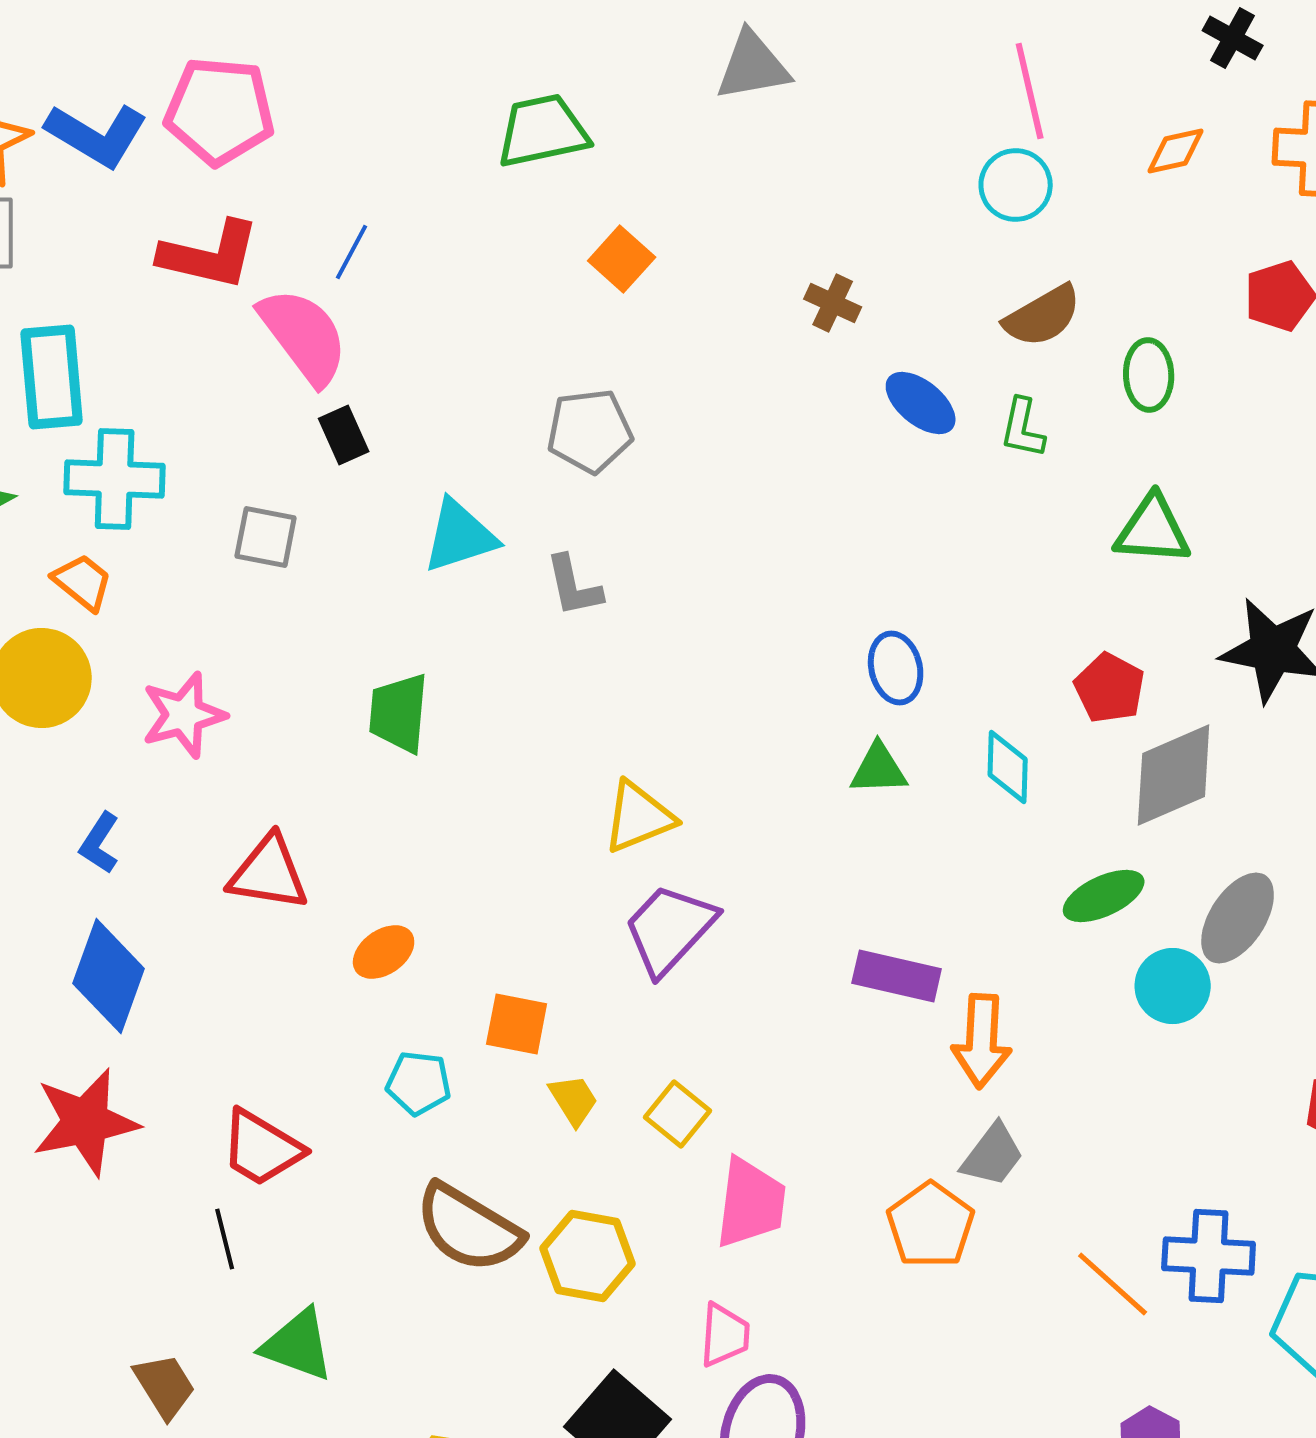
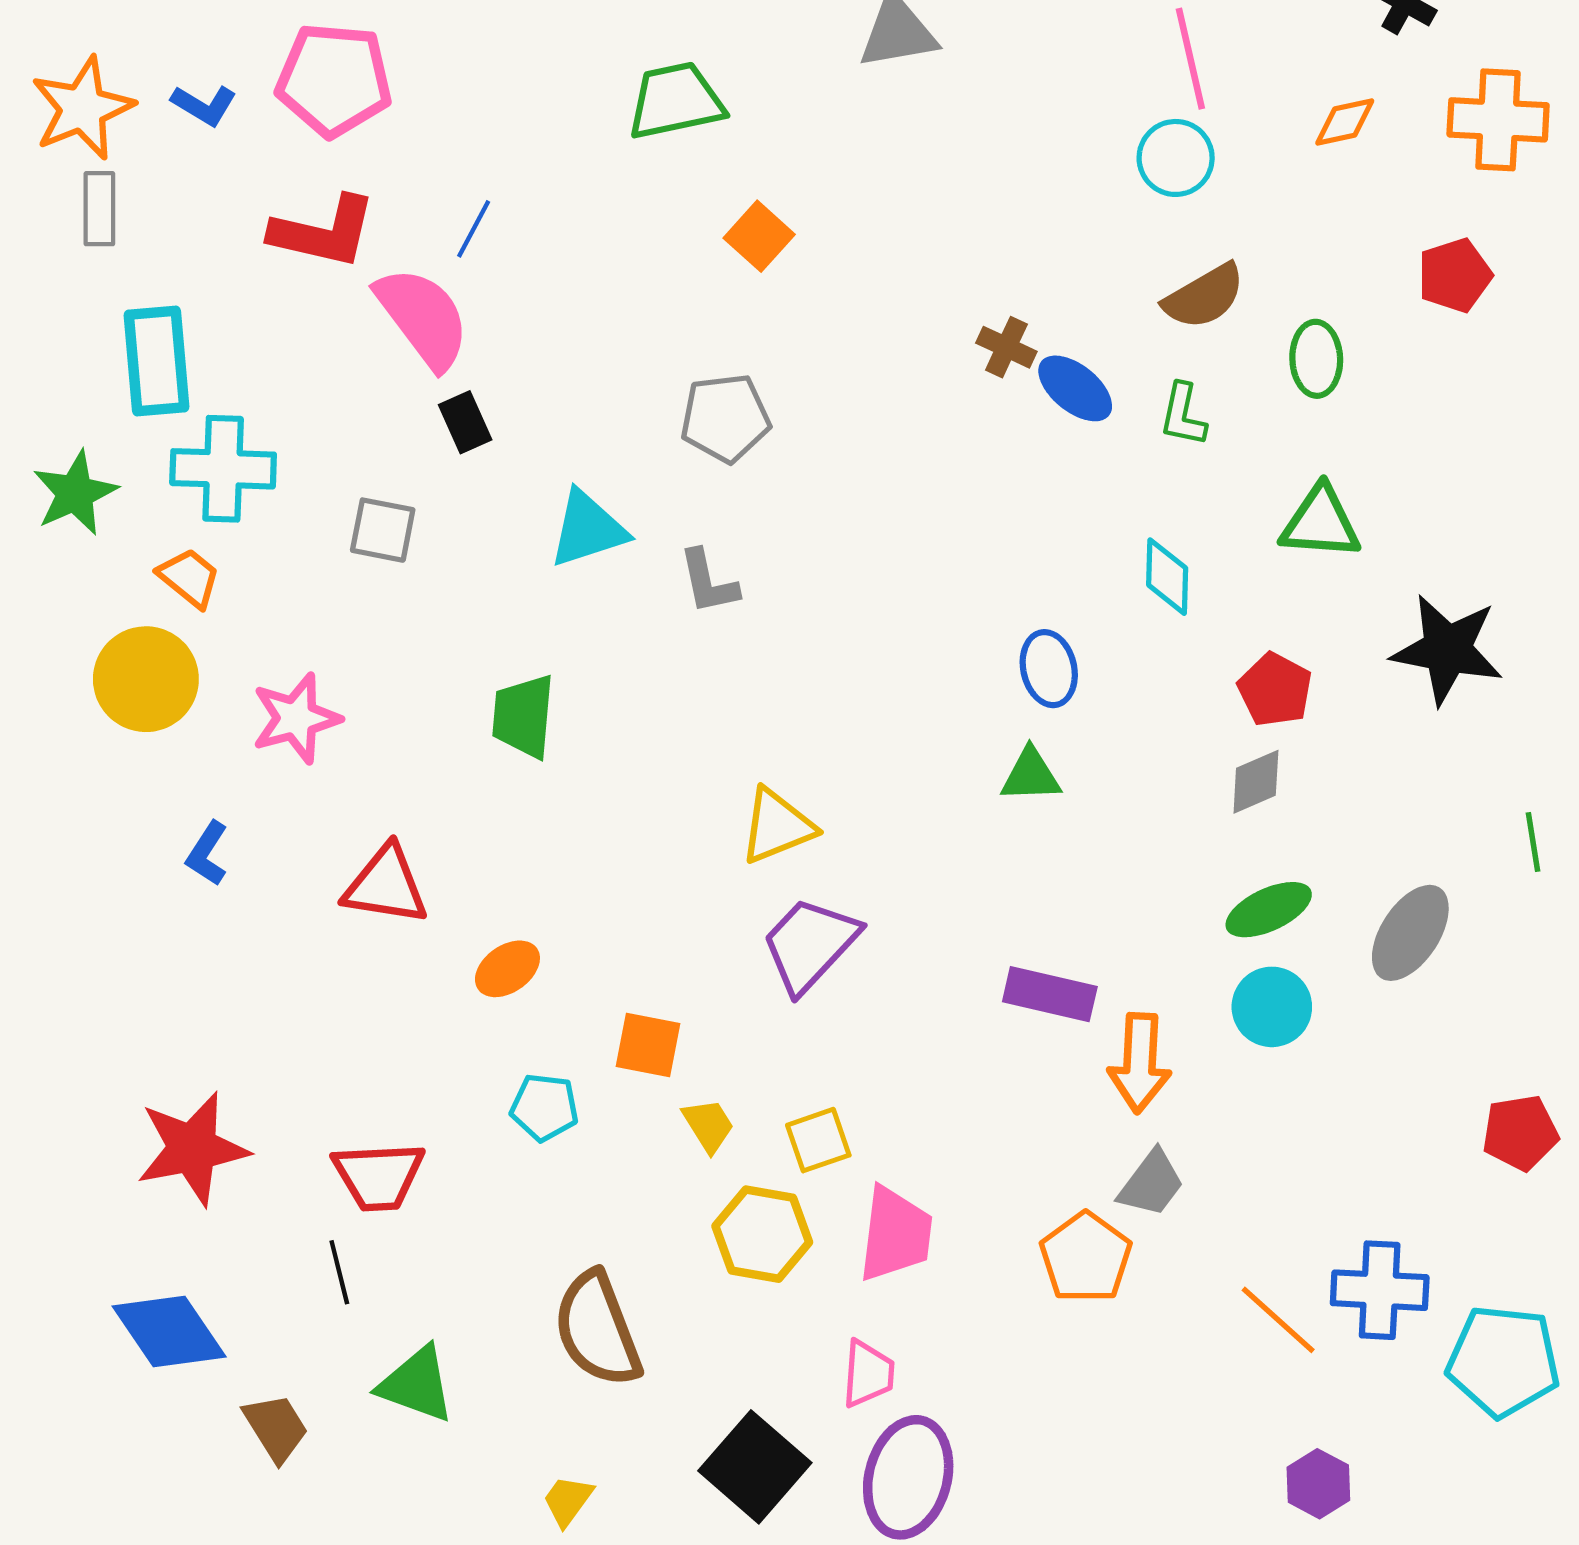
blue L-shape: (97, 135) -> (204, 105), size x0.6
brown cross: (833, 303) -> (1006, 347), moved
cyan diamond: (1008, 767) -> (1167, 577), moved
gray diamond: (1174, 775) -> (1256, 782), moved, size x0.6
blue diamond: (109, 976) -> (169, 1331), moved, turned -54
cyan circle: (1173, 986) -> (1272, 1007), moved
yellow square: (678, 1114) -> (818, 1140), turned 32
red trapezoid: (262, 1148) -> (378, 1176), turned -34
brown semicircle: (469, 1228) -> (597, 1329), moved, turned 38
yellow hexagon: (588, 1256) -> (762, 1234), moved

